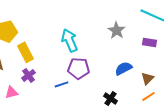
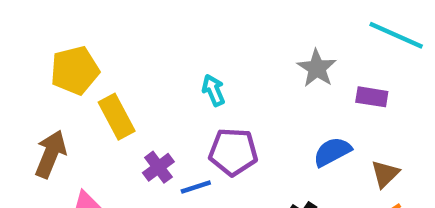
cyan arrow: (70, 40) -> (213, 90), size x0.6
purple rectangle: (150, 42) -> (372, 97), moved
purple cross: (28, 75) -> (158, 167), moved

